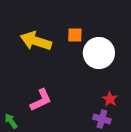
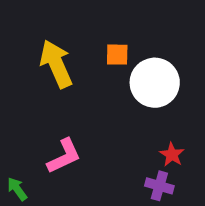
yellow arrow: (36, 41) -> (56, 64), turned 48

